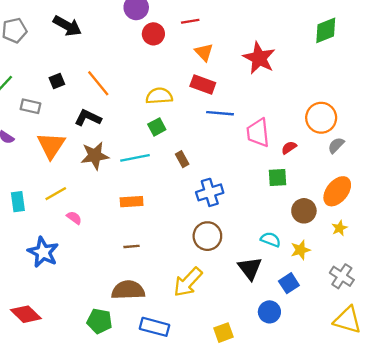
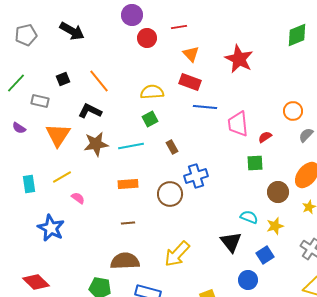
orange circle: (321, 118) -> (293, 111), size x0.7
brown circle: (207, 236) -> (170, 194), moved

